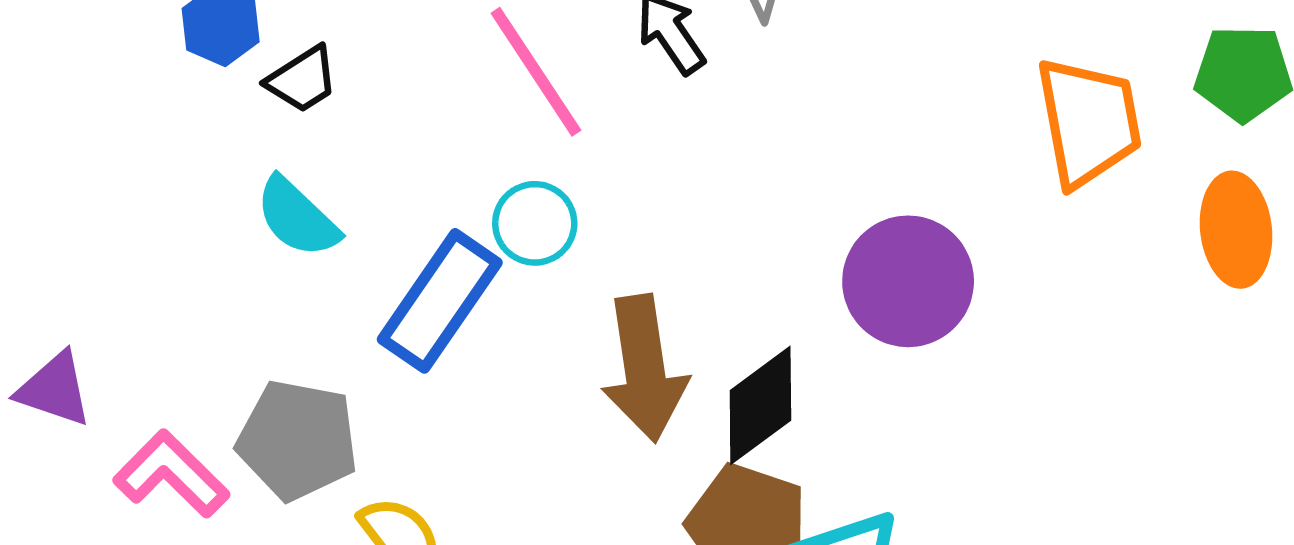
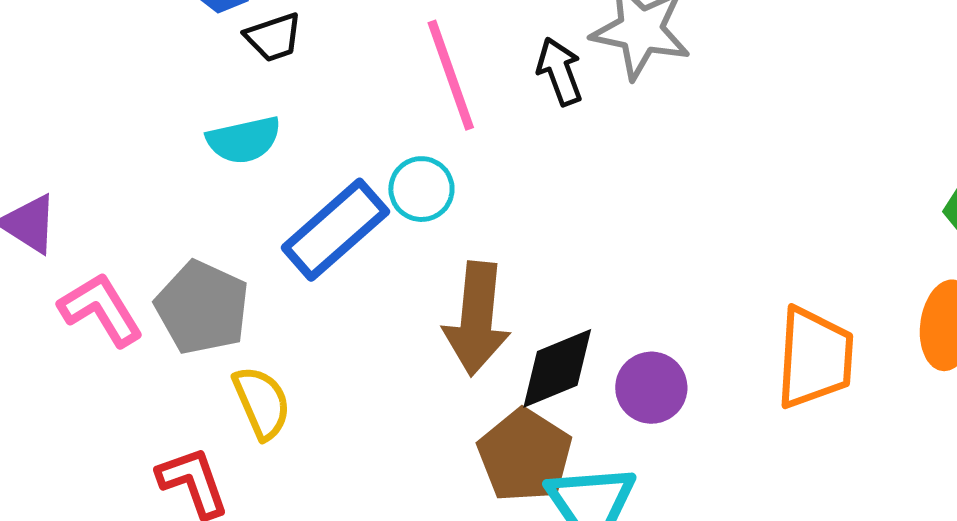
orange trapezoid: (1089, 122) -> (815, 358), moved
cyan semicircle: (297, 217) -> (244, 140), turned -70
purple circle: (908, 281) -> (651, 388), moved, size x0.7

